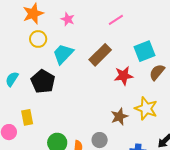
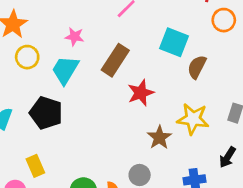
pink star: (68, 19) -> (74, 37), moved
cyan square: (145, 51) -> (174, 42), turned -35
red star: (124, 76) -> (141, 93), moved

